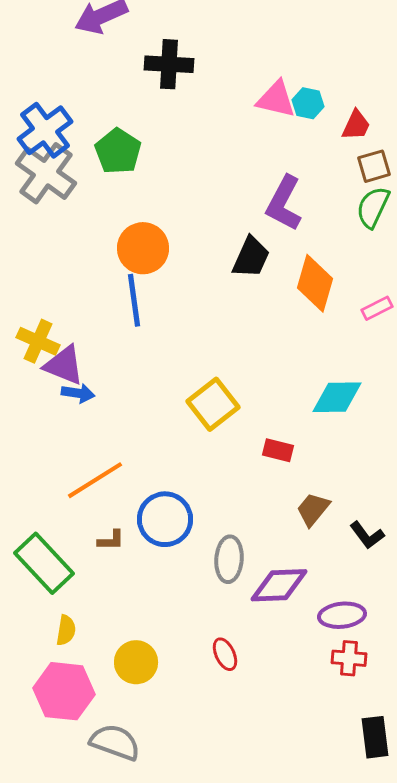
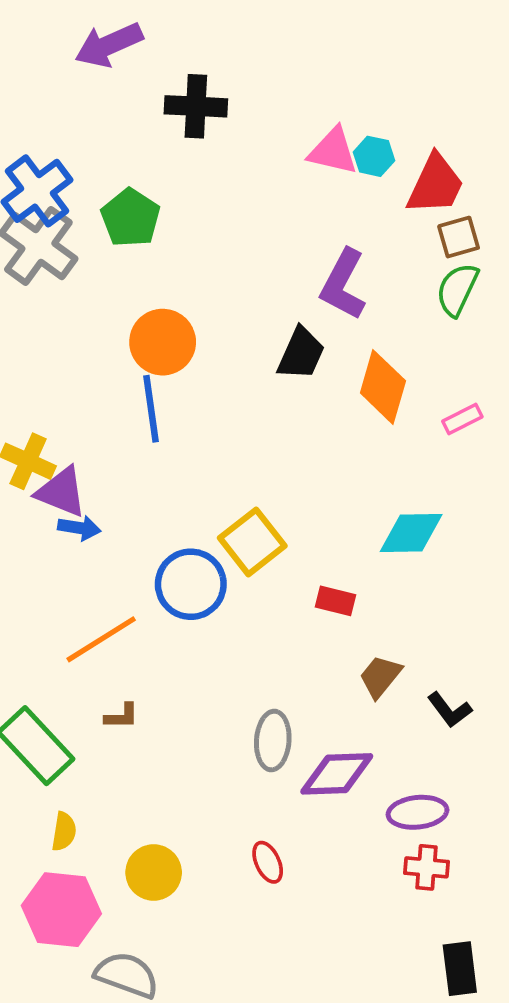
red trapezoid: (356, 125) -> (435, 184), size x1.6
blue circle: (165, 519) -> (191, 584), moved

